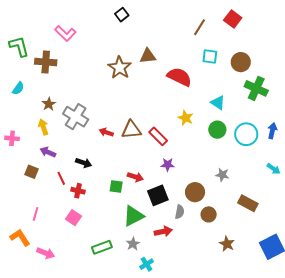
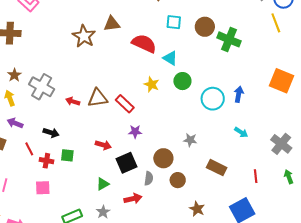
green cross: (256, 88) -> (229, 39), moved
cyan triangle: (218, 103) -> (170, 58), moved
green circle: (217, 130) -> (182, 81), moved
green square: (116, 187) -> (67, 155), moved
green triangle: (134, 216) -> (103, 184), size x0.6
pink square: (73, 218) -> (43, 188), turned -35

